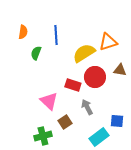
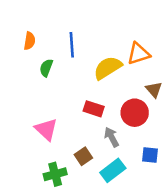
brown triangle: (120, 70) -> (154, 90), turned 40
red circle: (95, 77) -> (135, 113), moved
pink triangle: (49, 101) -> (46, 129), moved
cyan rectangle: (99, 137) -> (113, 170), moved

